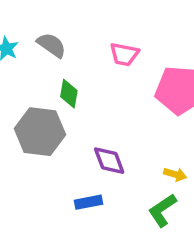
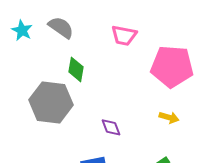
purple diamond: (109, 161) -> (111, 127), size x0.7
yellow arrow: (175, 174) -> (169, 117), moved

